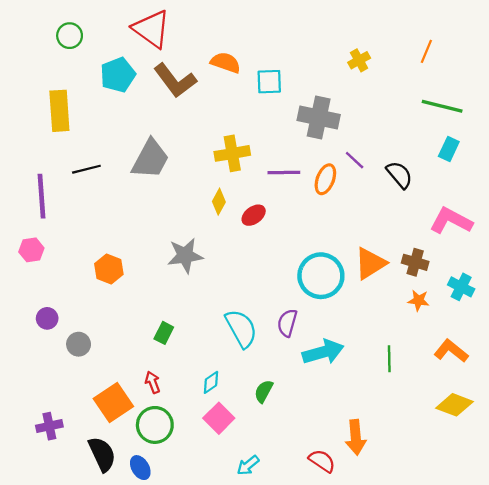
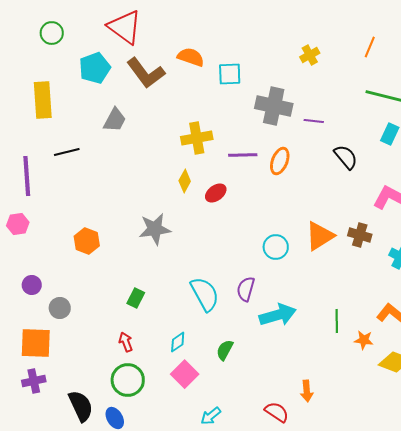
gray trapezoid: (150, 159) -> (115, 120), moved, size x0.7
purple line: (355, 160) -> (314, 121), moved, turned -36
cyan circle: (321, 276) -> (276, 247), size x0.6
orange star: (419, 300) -> (364, 340), moved
orange square: (113, 403) -> (36, 343), moved, turned 36
orange arrow: (356, 437) -> (307, 391), size x0.7

